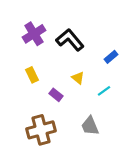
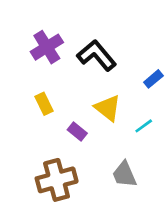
yellow triangle: (78, 78) -> (108, 108), size x1.5

